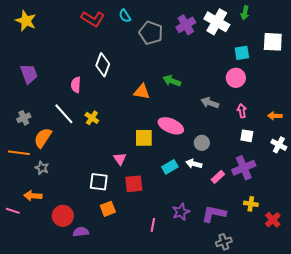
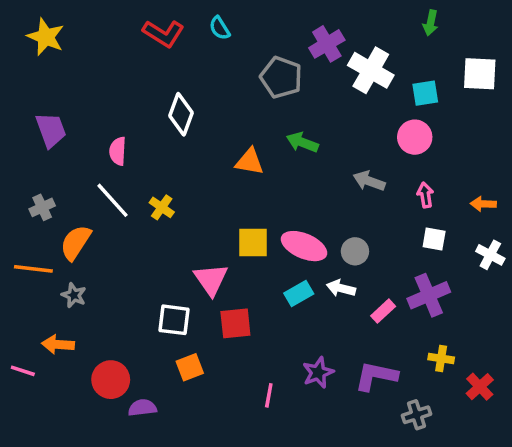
white cross: (217, 22) -> (371, 70), moved
gray pentagon: (151, 33) -> (281, 77), moved
pink semicircle: (76, 85) -> (118, 151), moved
pink ellipse: (171, 126) -> (304, 246), moved
pink triangle: (120, 159) -> (211, 279), size x1.5
gray cross: (224, 242) -> (416, 415), moved

